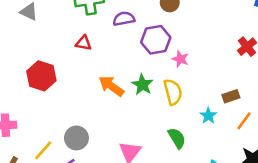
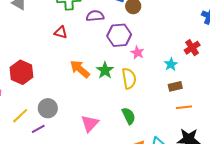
red hexagon: (41, 76) -> (21, 72), moved
cyan star: (208, 116) -> (171, 64), moved
orange line: (244, 121) -> (184, 107), turned 42

